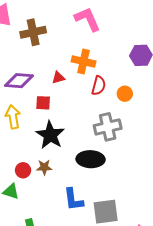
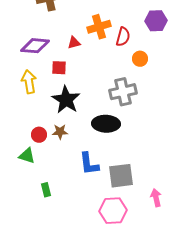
orange cross: (83, 61) -> (99, 27), turned -30
red semicircle: (99, 86) -> (123, 37), moved

